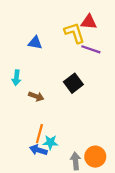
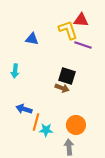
black square: (73, 83) -> (67, 76), turned -36
brown arrow: (36, 96) -> (62, 88), moved
blue arrow: (38, 150) -> (24, 109), moved
orange circle: (95, 157) -> (76, 125), moved

